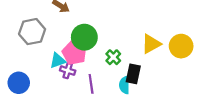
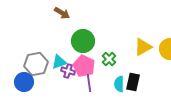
gray hexagon: (32, 32) -> (36, 64), moved
pink pentagon: (74, 53) -> (84, 66), moved
black rectangle: (133, 74) -> (133, 82), moved

